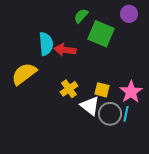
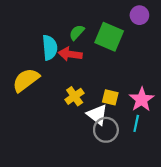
green semicircle: (81, 16) -> (77, 32), moved
gray circle: (110, 114) -> (106, 130), moved

